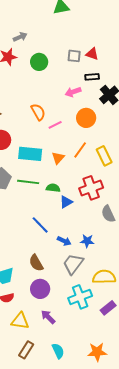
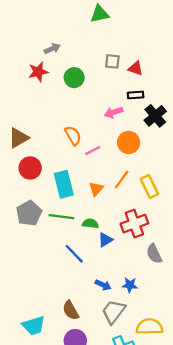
gray square: (74, 56) -> (112, 61), moved
cyan rectangle: (30, 154) -> (64, 184), turned 70
blue line: (40, 225) -> (74, 254), moved

